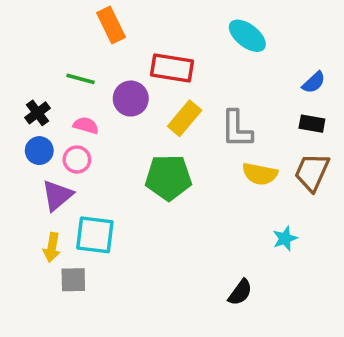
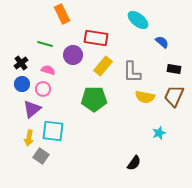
blue semicircle: (314, 82) -> (162, 42), moved, turned -96
gray square: (73, 280) -> (41, 156), turned 35

